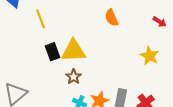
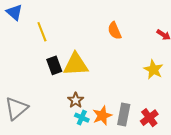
brown star: (74, 77) -> (76, 100), moved

